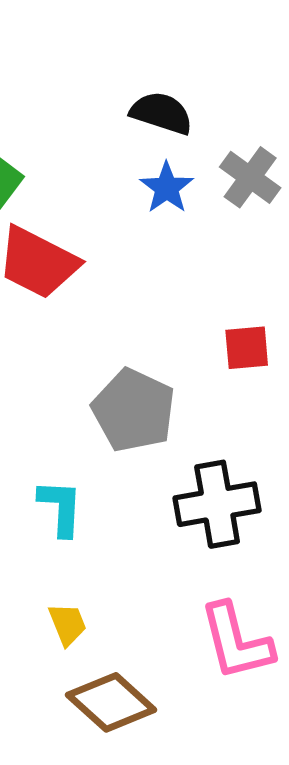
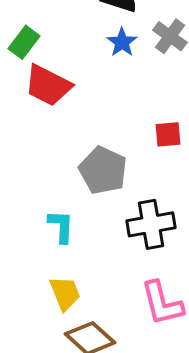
yellow trapezoid: (68, 624) -> (65, 293), size x1.4

